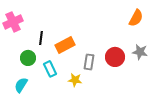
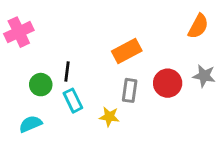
black line: (41, 38) -> (67, 71), moved
orange rectangle: (65, 45) -> (127, 51), moved
cyan semicircle: (21, 85) -> (31, 124), turned 35

